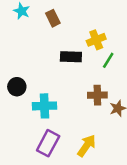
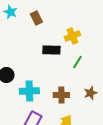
green line: (108, 60) -> (77, 62), moved
brown cross: (97, 95) -> (61, 95), moved

